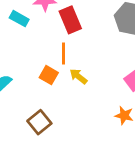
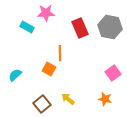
red rectangle: (70, 20) -> (80, 28), moved
yellow arrow: (78, 76) -> (68, 99), moved

